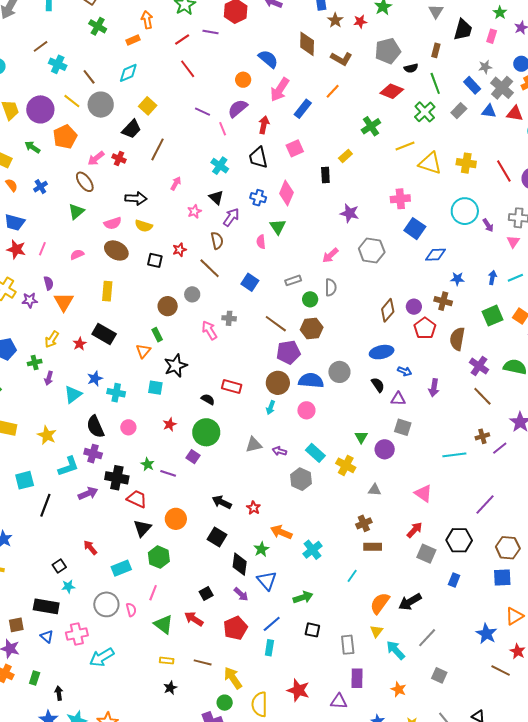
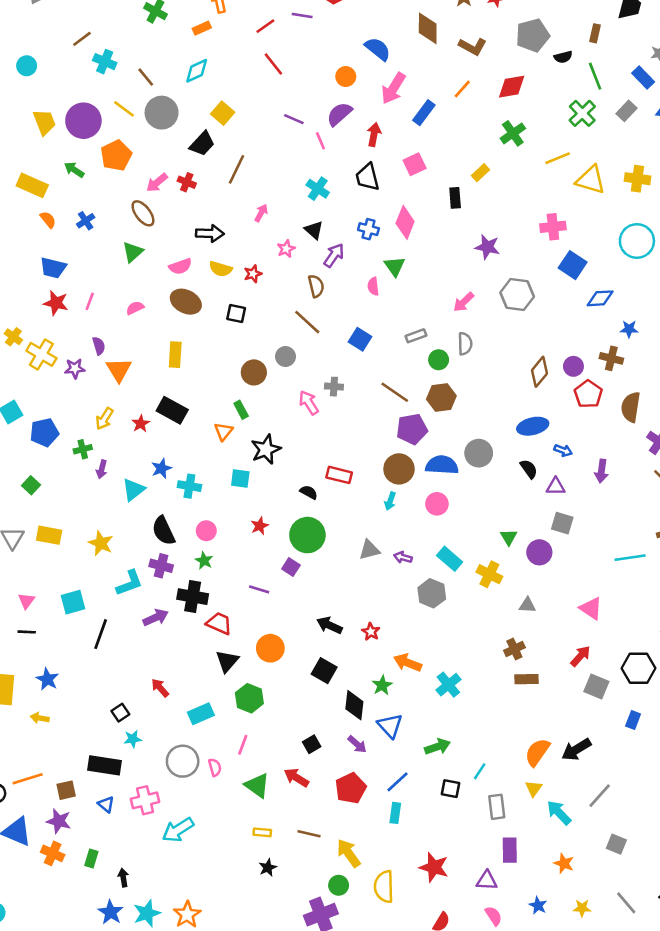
red diamond: (392, 91) -> (512, 87), moved, turned -30
red star: (179, 250) -> (253, 274), moved
green star: (148, 464) -> (204, 561), moved
cyan line: (352, 576) -> (480, 771), moved

